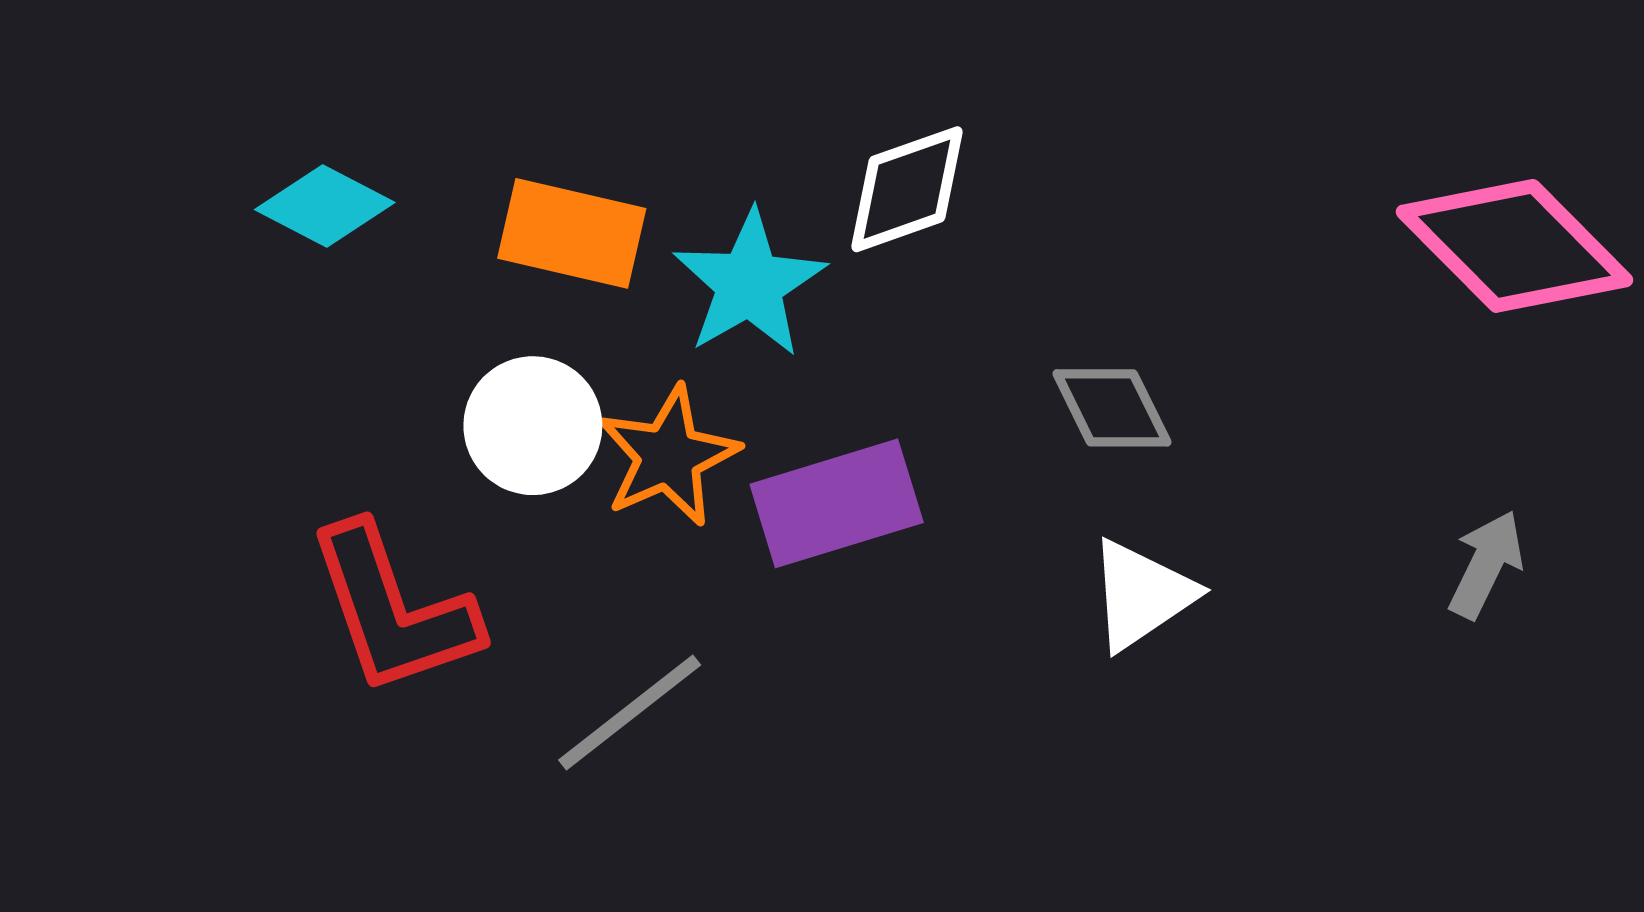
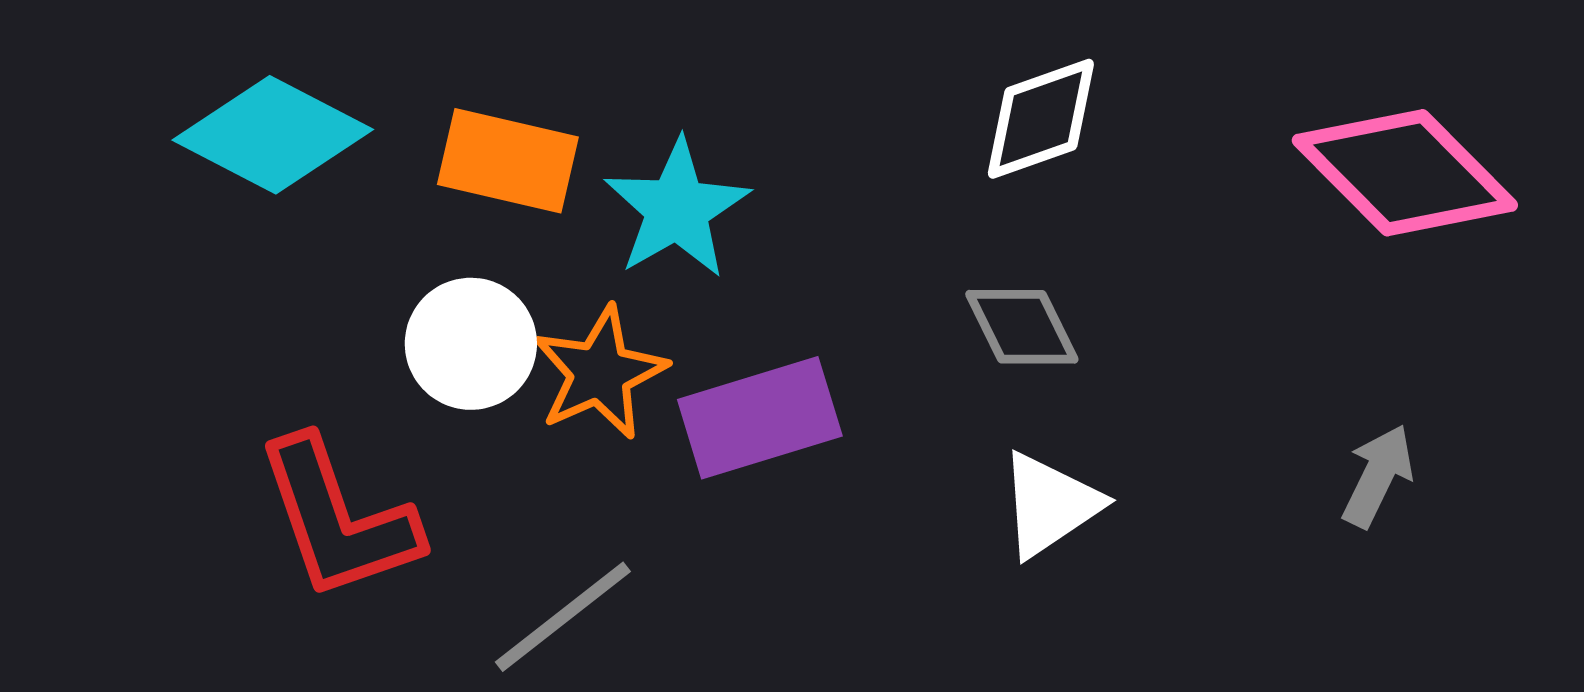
white diamond: (907, 189) -> (1041, 119), moved
cyan diamond: (325, 206) -> (273, 135), size x1.5

